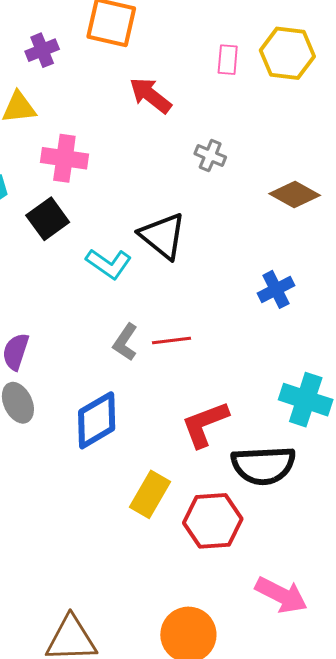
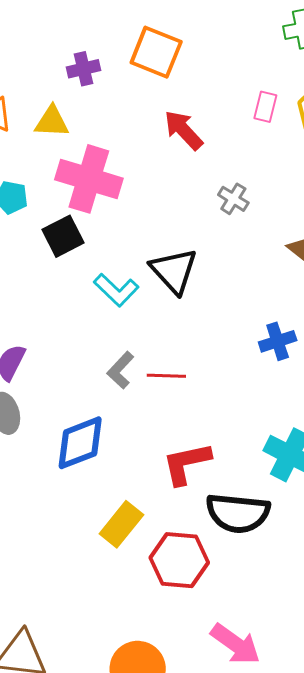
pink cross: (64, 158) -> (89, 179), size x1.4

